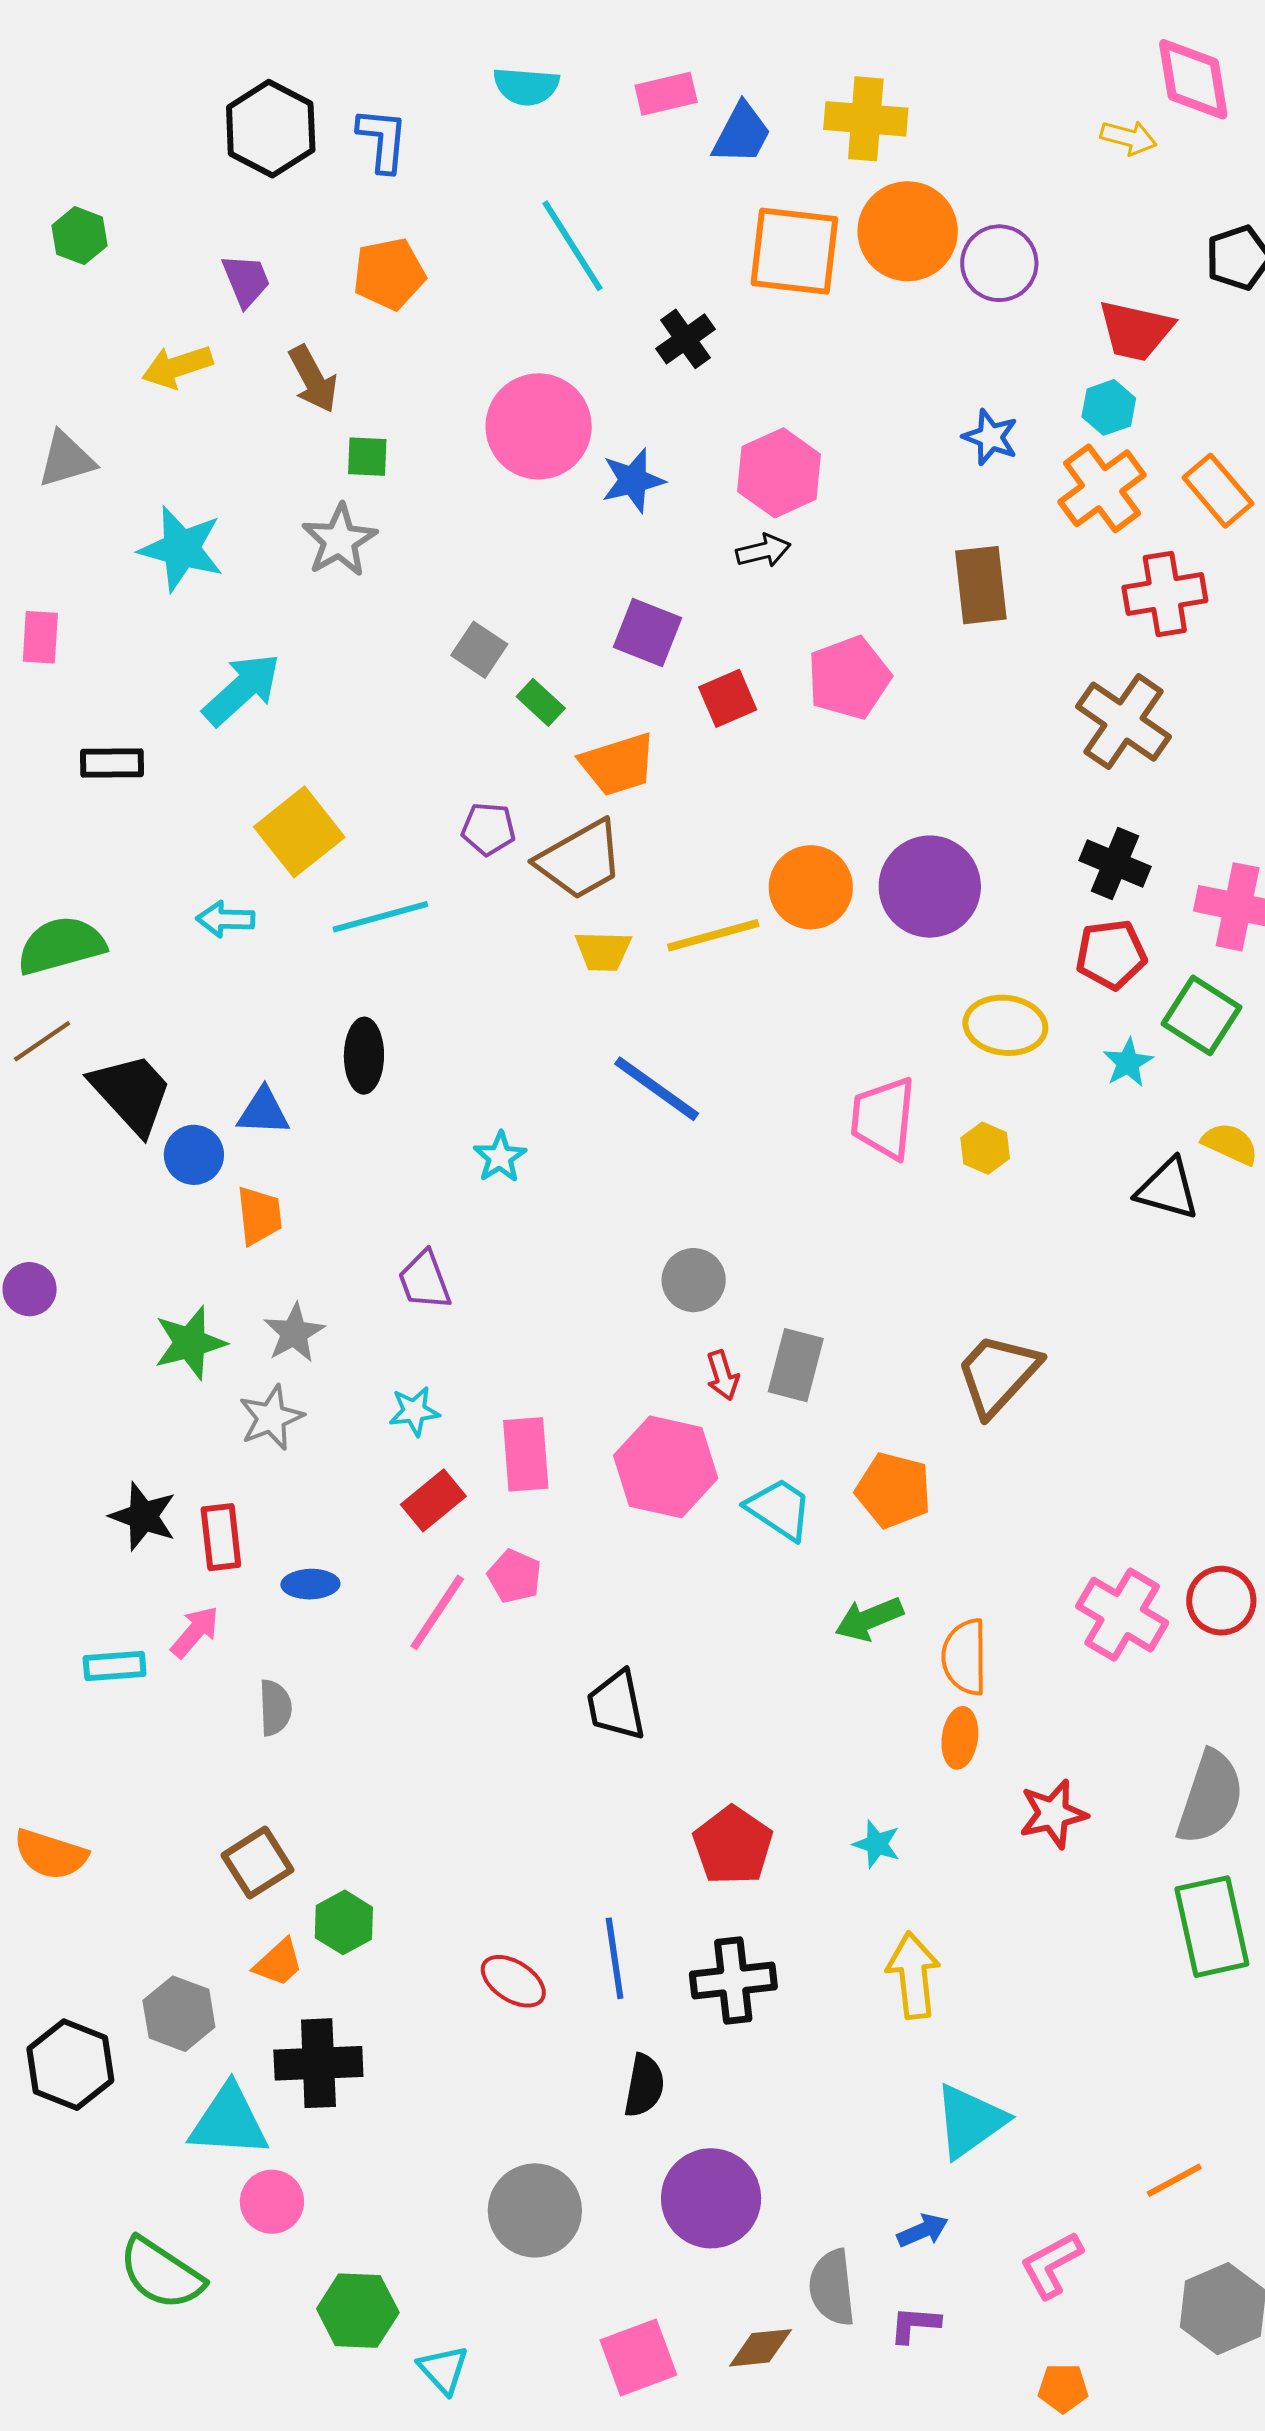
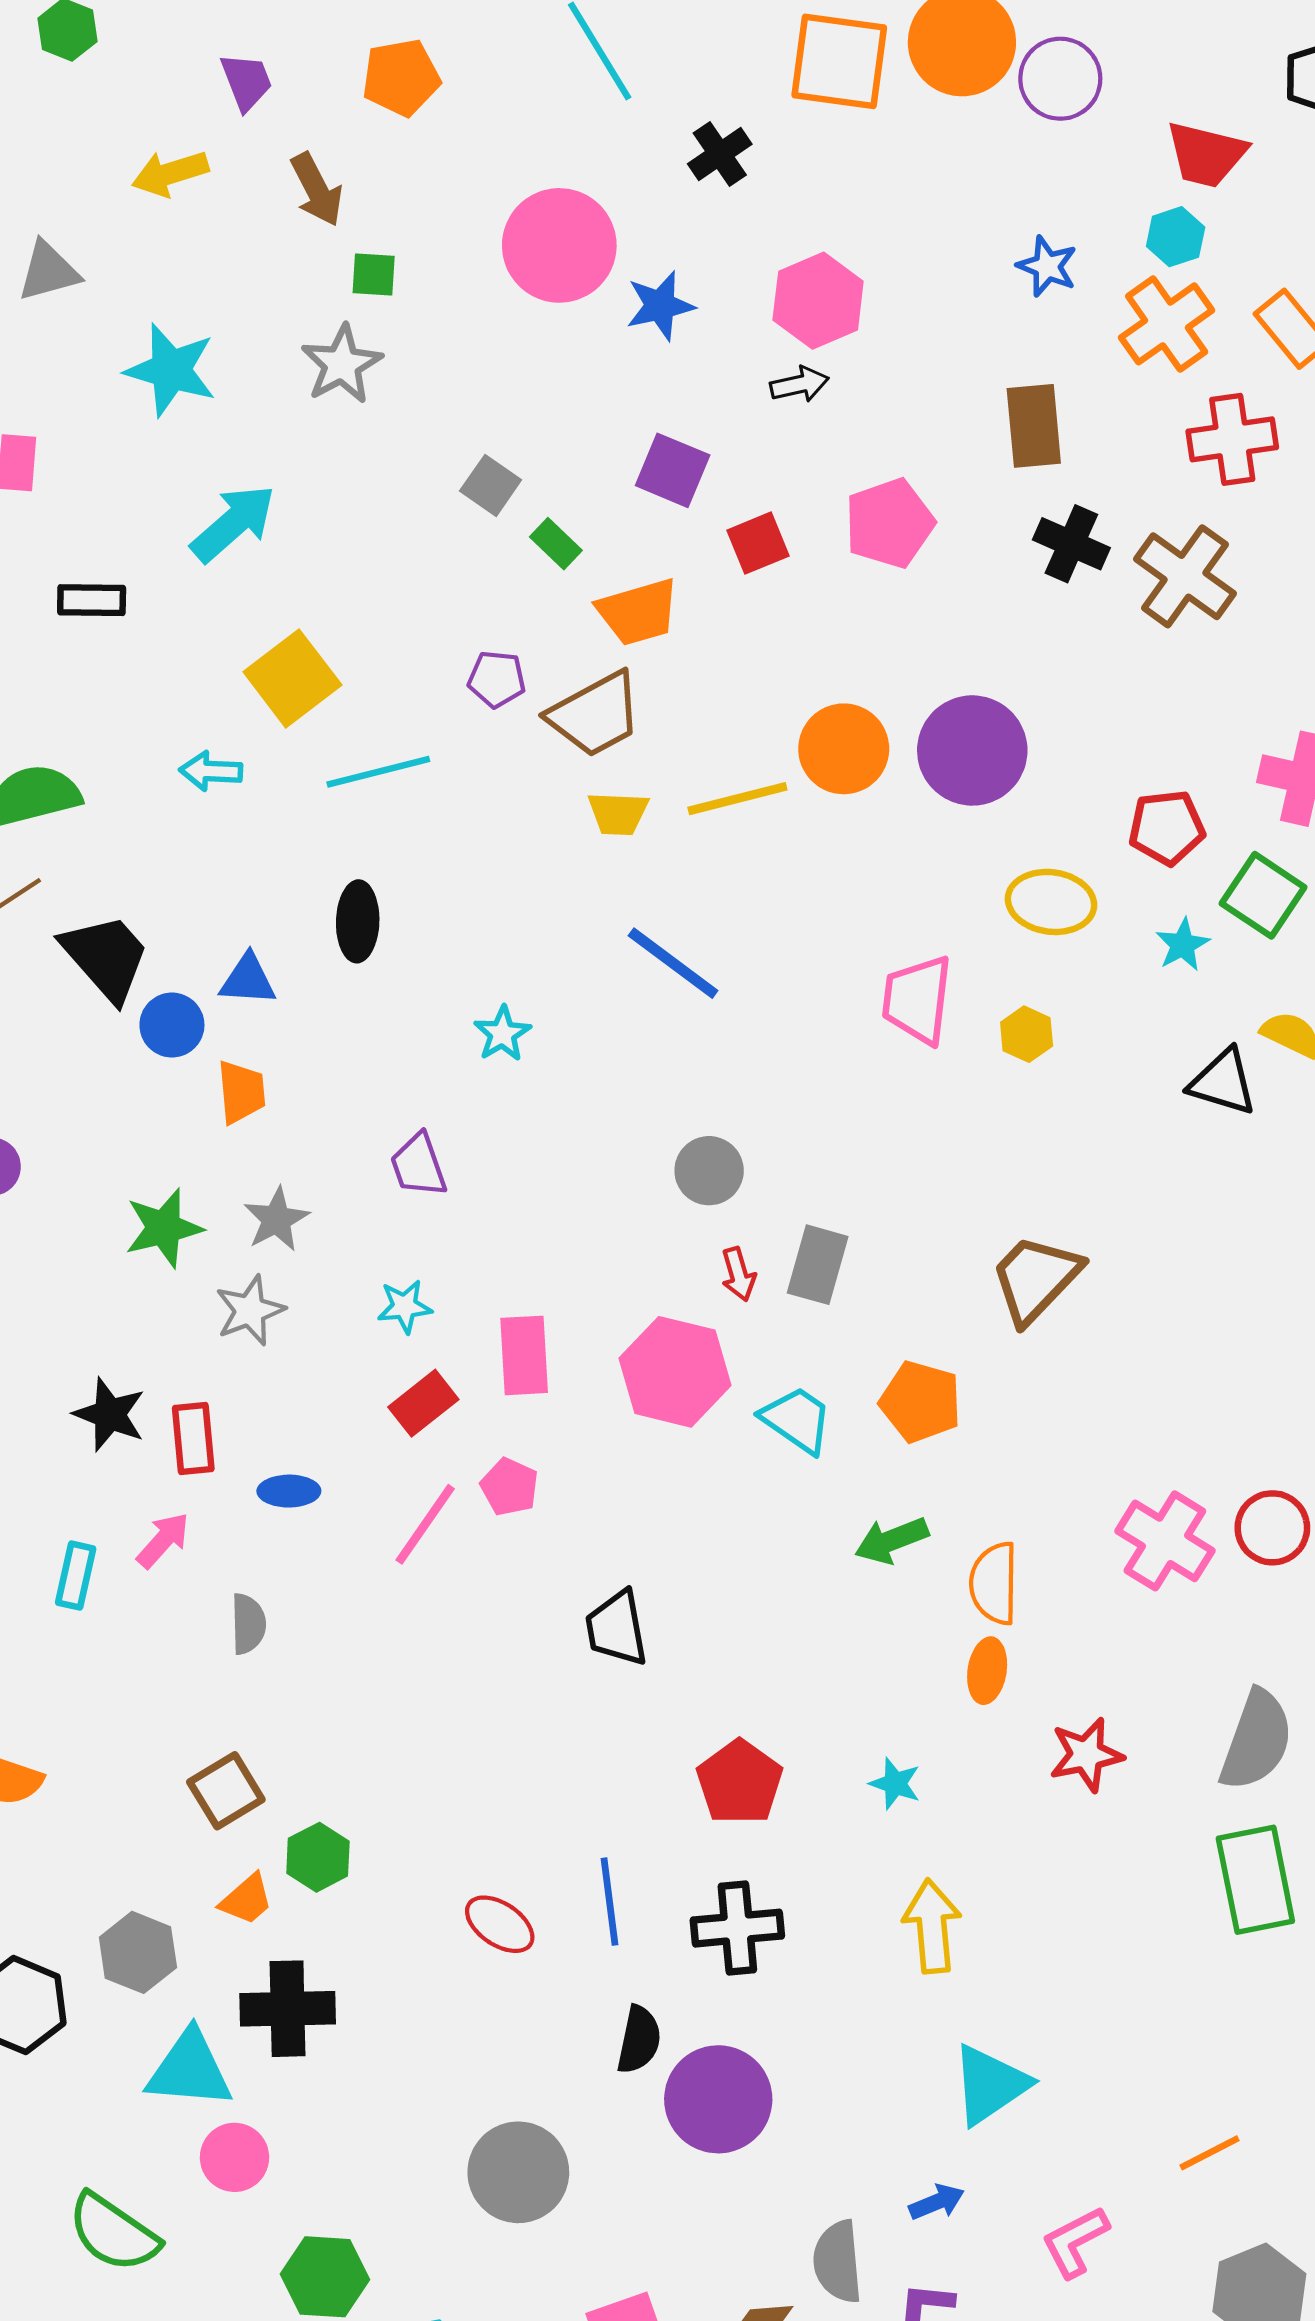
black cross: (1115, 863) -> (1071, 544), moved
cyan rectangle: (115, 1666) -> (76, 1576), turned -74
purple circle: (711, 2198) -> (718, 2099), moved

